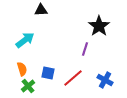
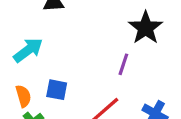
blue square: (48, 73) -> (57, 90), moved

